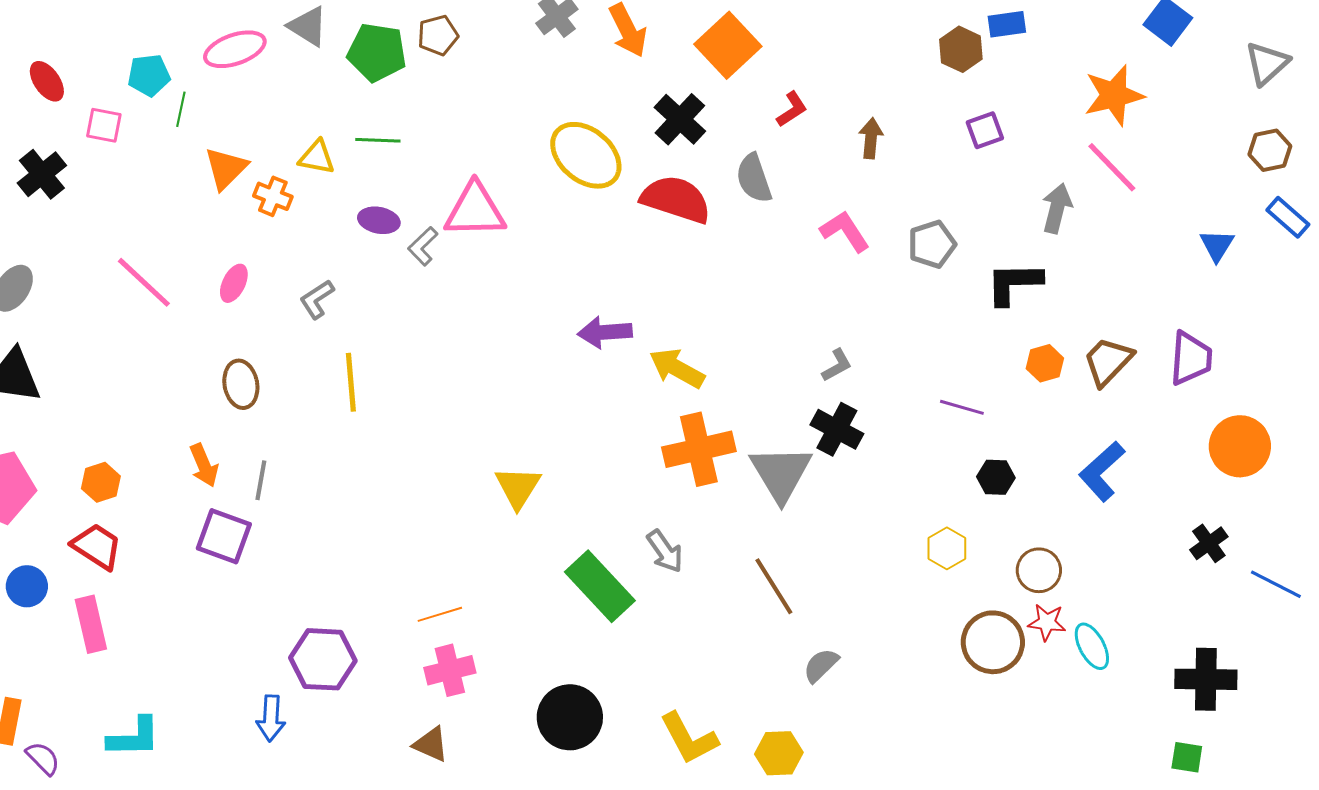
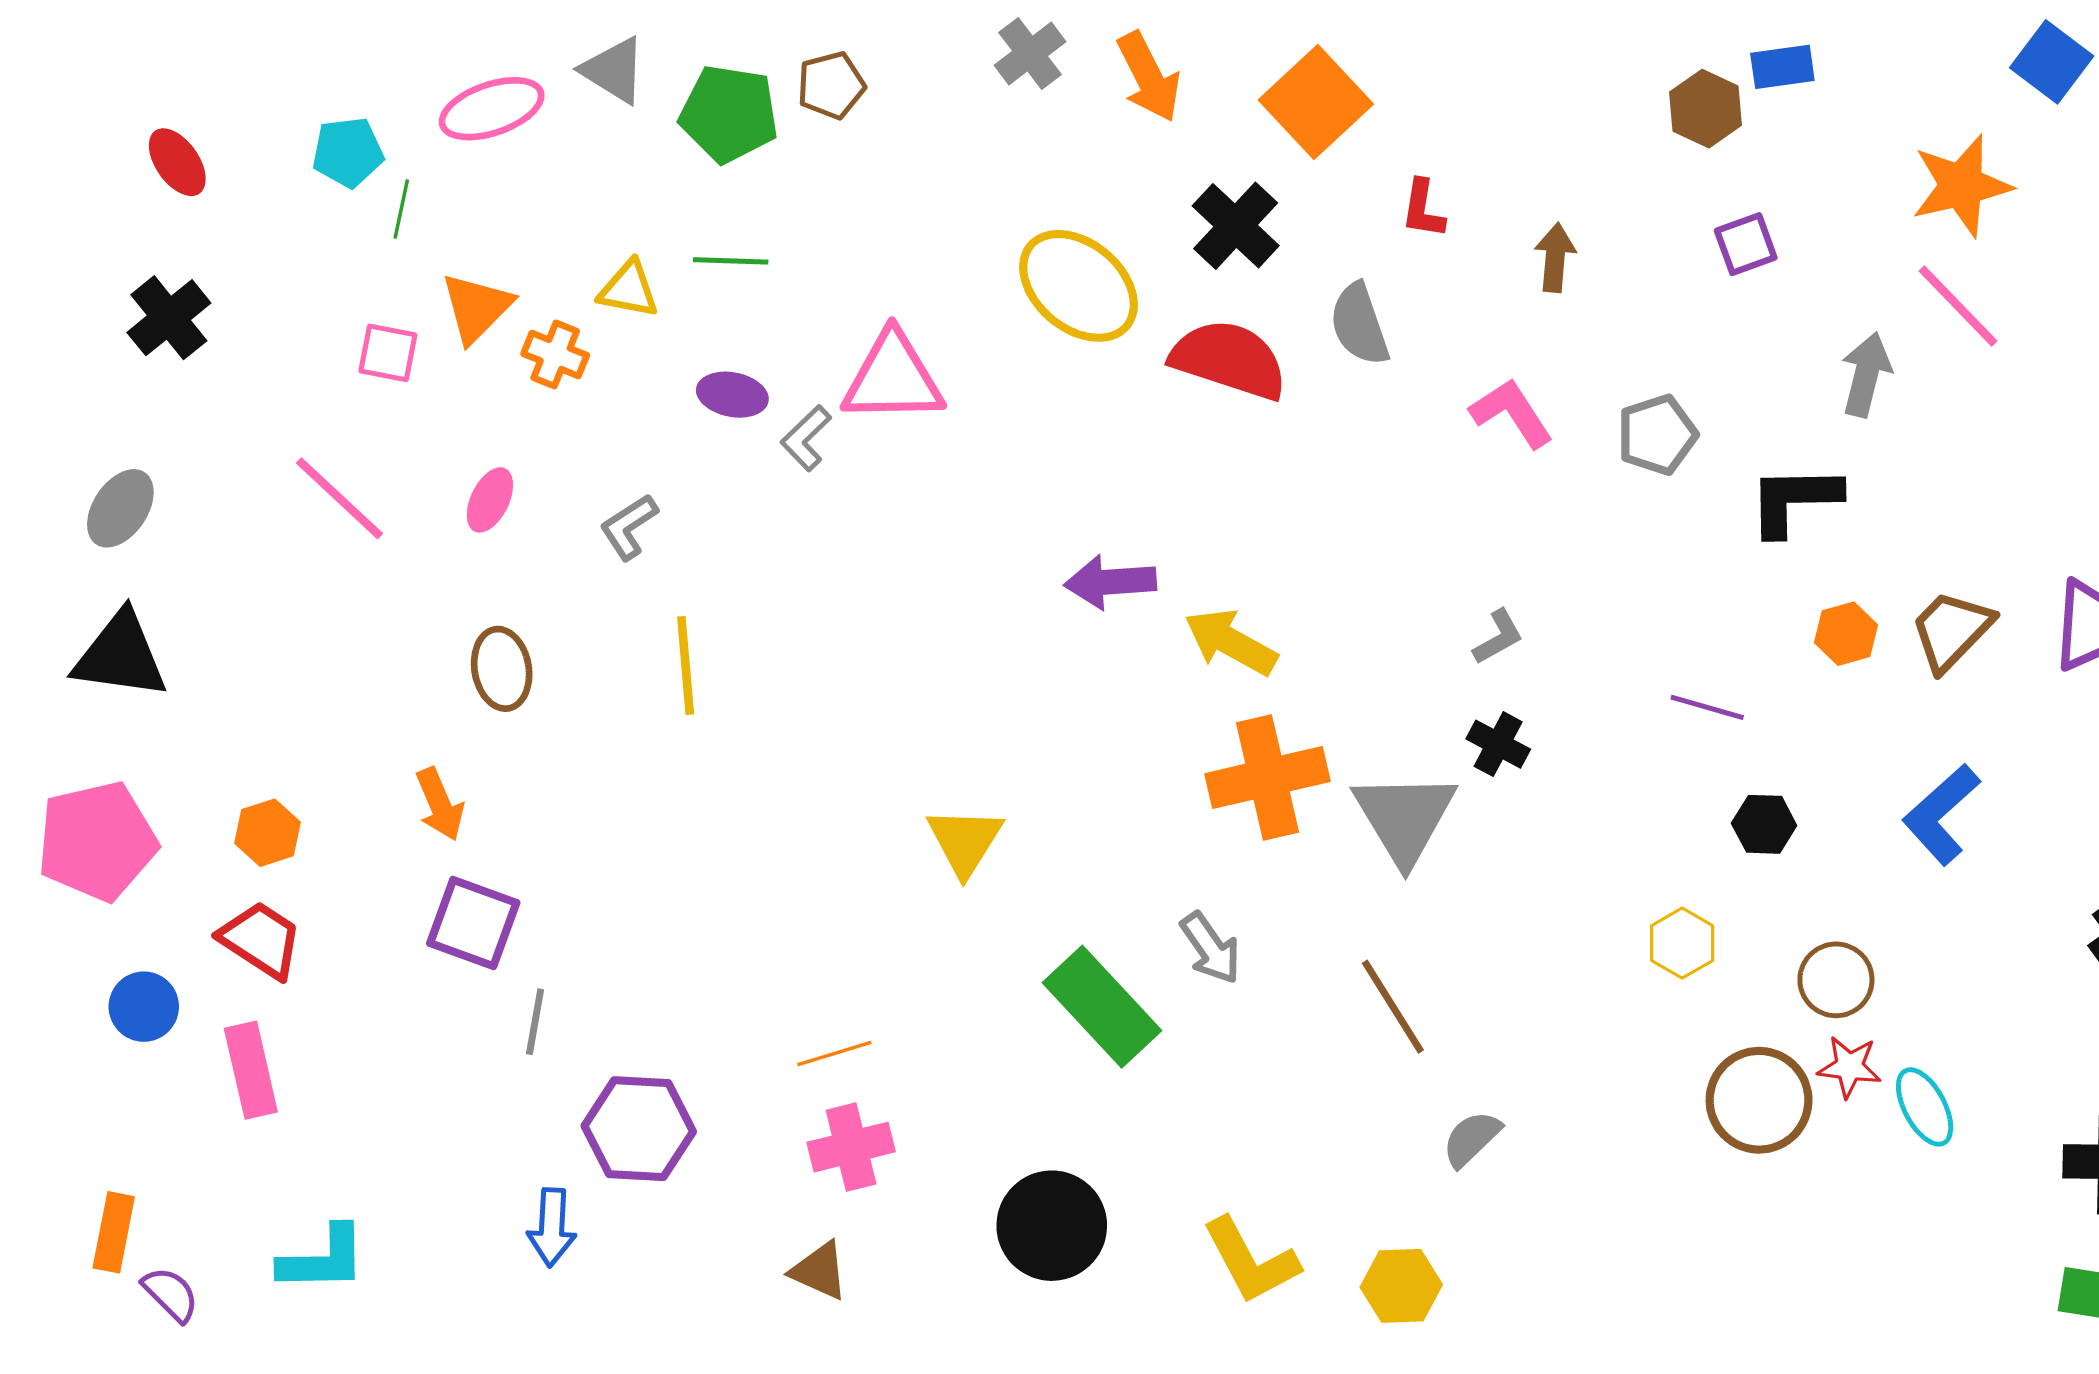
red L-shape: (792, 109) -> (1423, 209), turned 132
pink square: (104, 125) -> (388, 353), moved
black cross: (837, 429) -> (1498, 744), size x0.7
gray line: (261, 480) -> (535, 1022), moved

